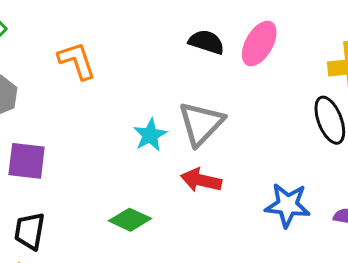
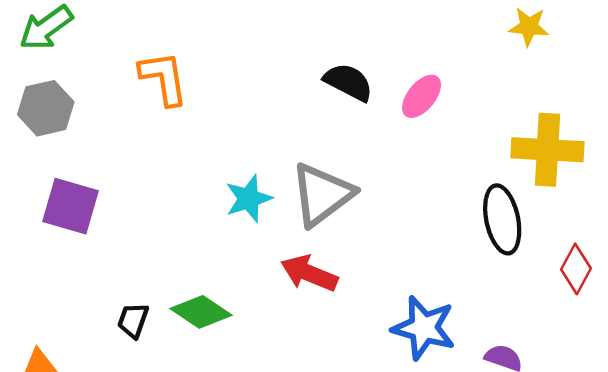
pink ellipse: (259, 43) -> (421, 96), size x0.7
black trapezoid: (30, 231) -> (133, 320), moved, size x0.7

